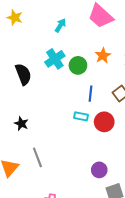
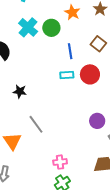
black star: (21, 124) -> (20, 91), moved

